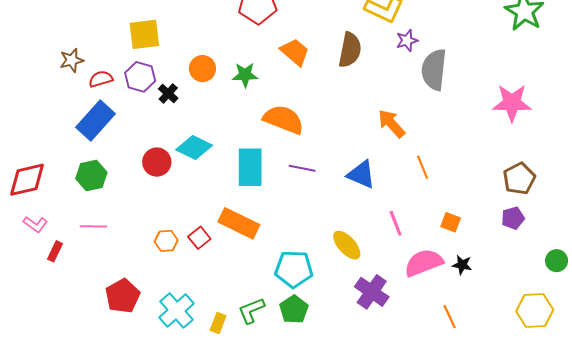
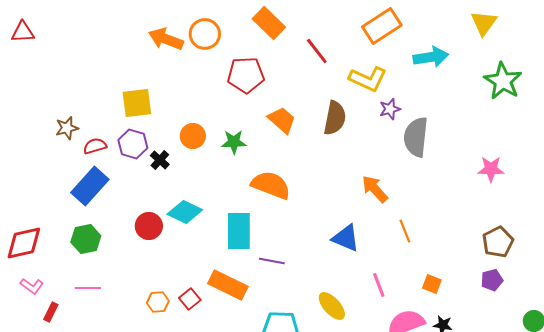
pink star: (512, 103) -> (491, 169), size x0.7
purple line: (302, 168) -> (272, 261), moved

